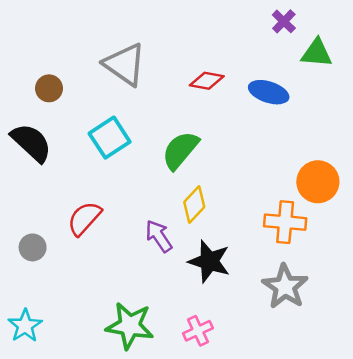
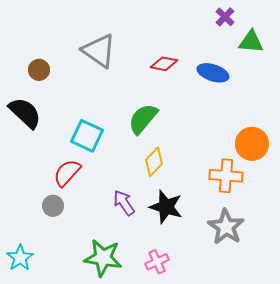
cyan square: (110, 138) -> (87, 136), moved, turned -32
purple arrow: (159, 236) -> (124, 203), moved
gray circle: (33, 247) -> (53, 206), moved

